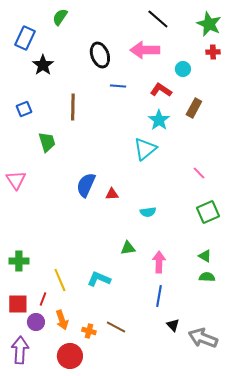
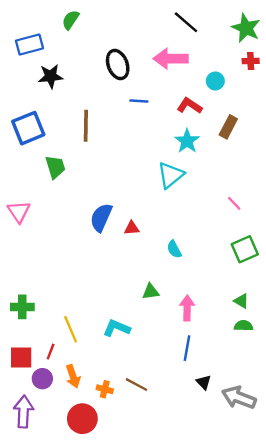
blue rectangle: (25, 38) -> (29, 45), turned 50
black star: (43, 65) -> (51, 76), turned 30
blue square: (24, 109) -> (28, 128), size x1.8
cyan semicircle: (148, 212) -> (174, 249), turned 70

